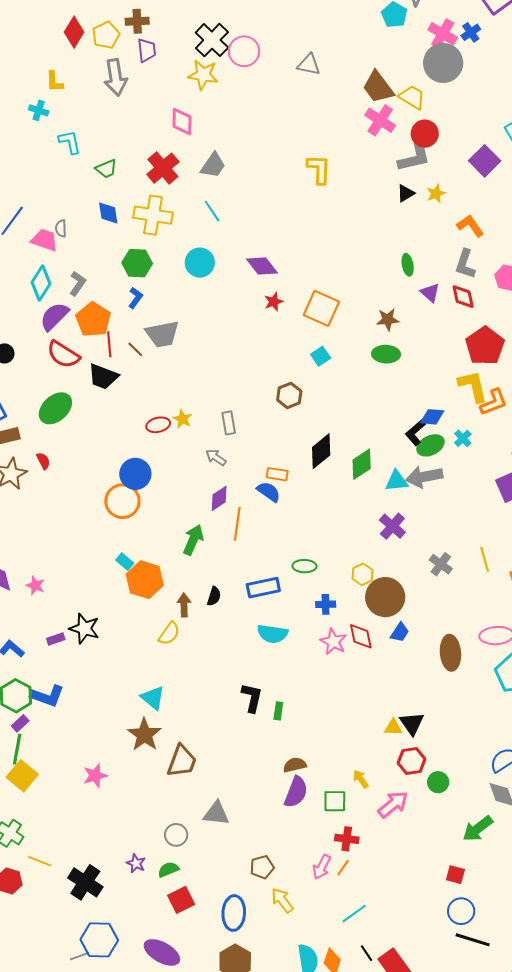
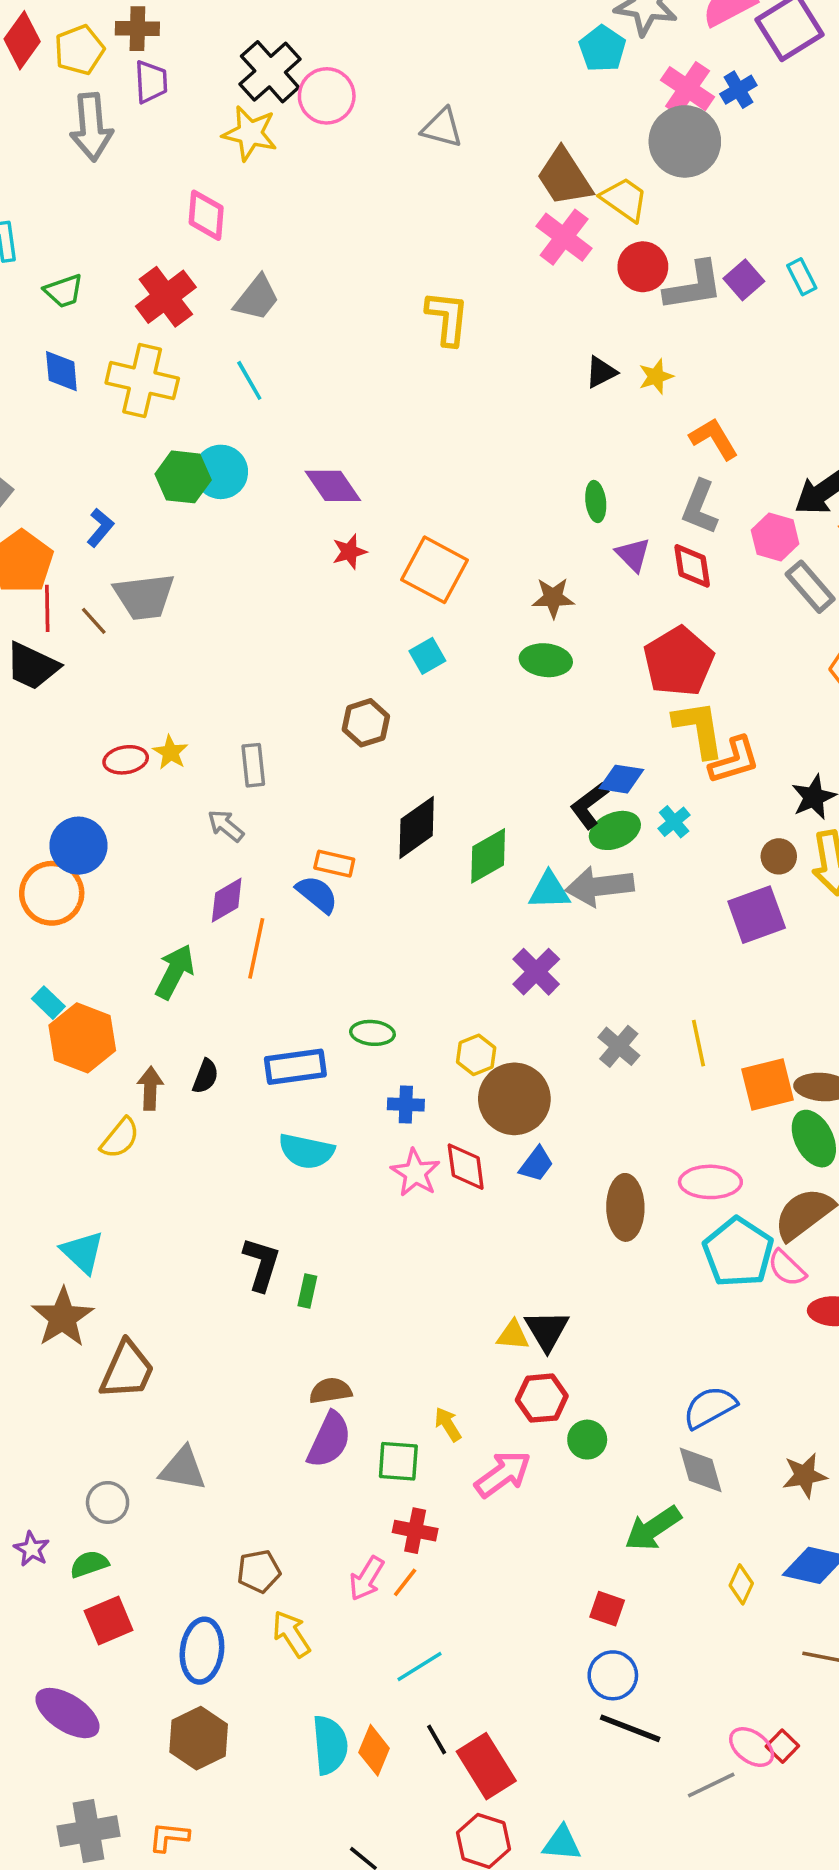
gray L-shape: (414, 157) -> (694, 286), moved
purple square: (485, 161) -> (744, 280), moved, size x0.7
green hexagon: (137, 263) -> (183, 477), moved
red pentagon: (485, 346) -> (679, 662), moved

